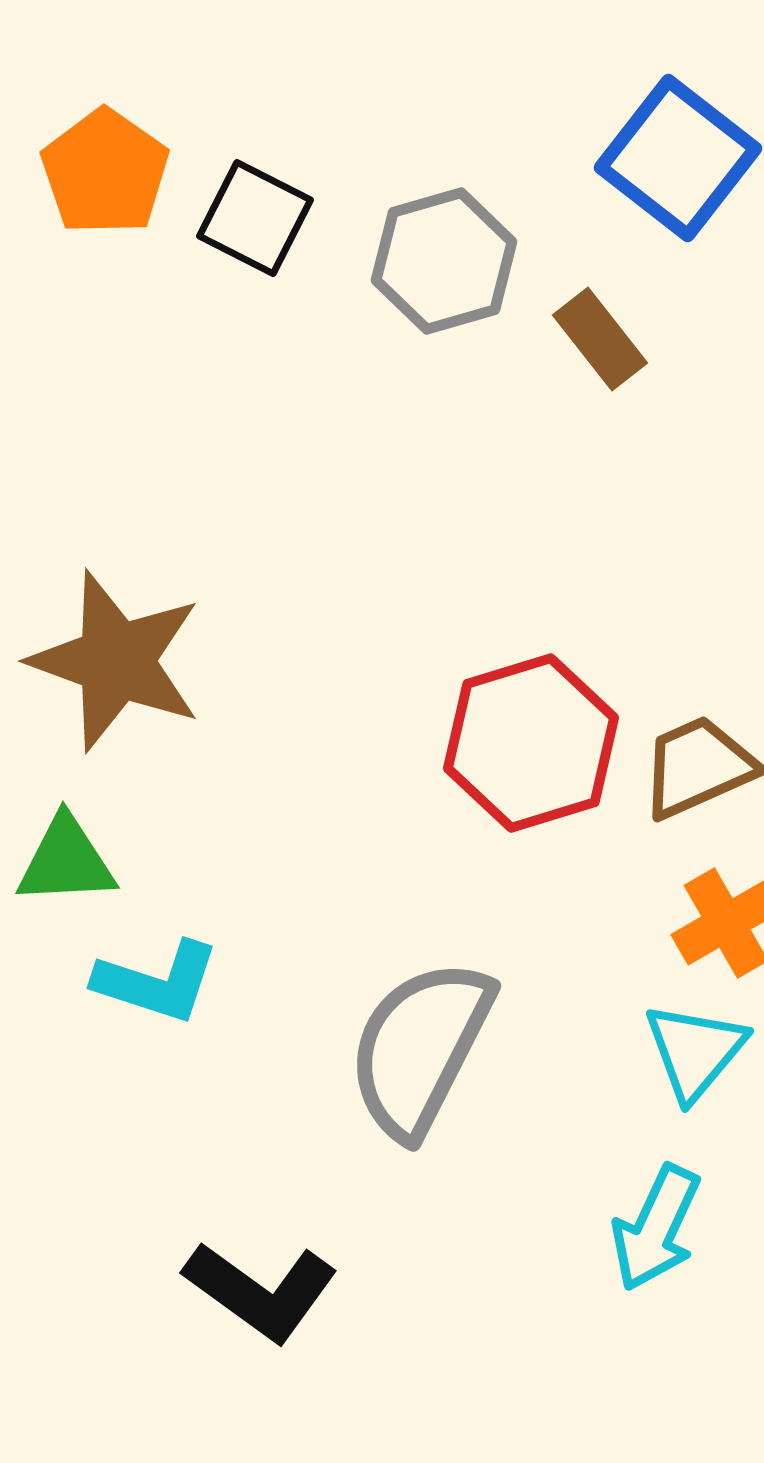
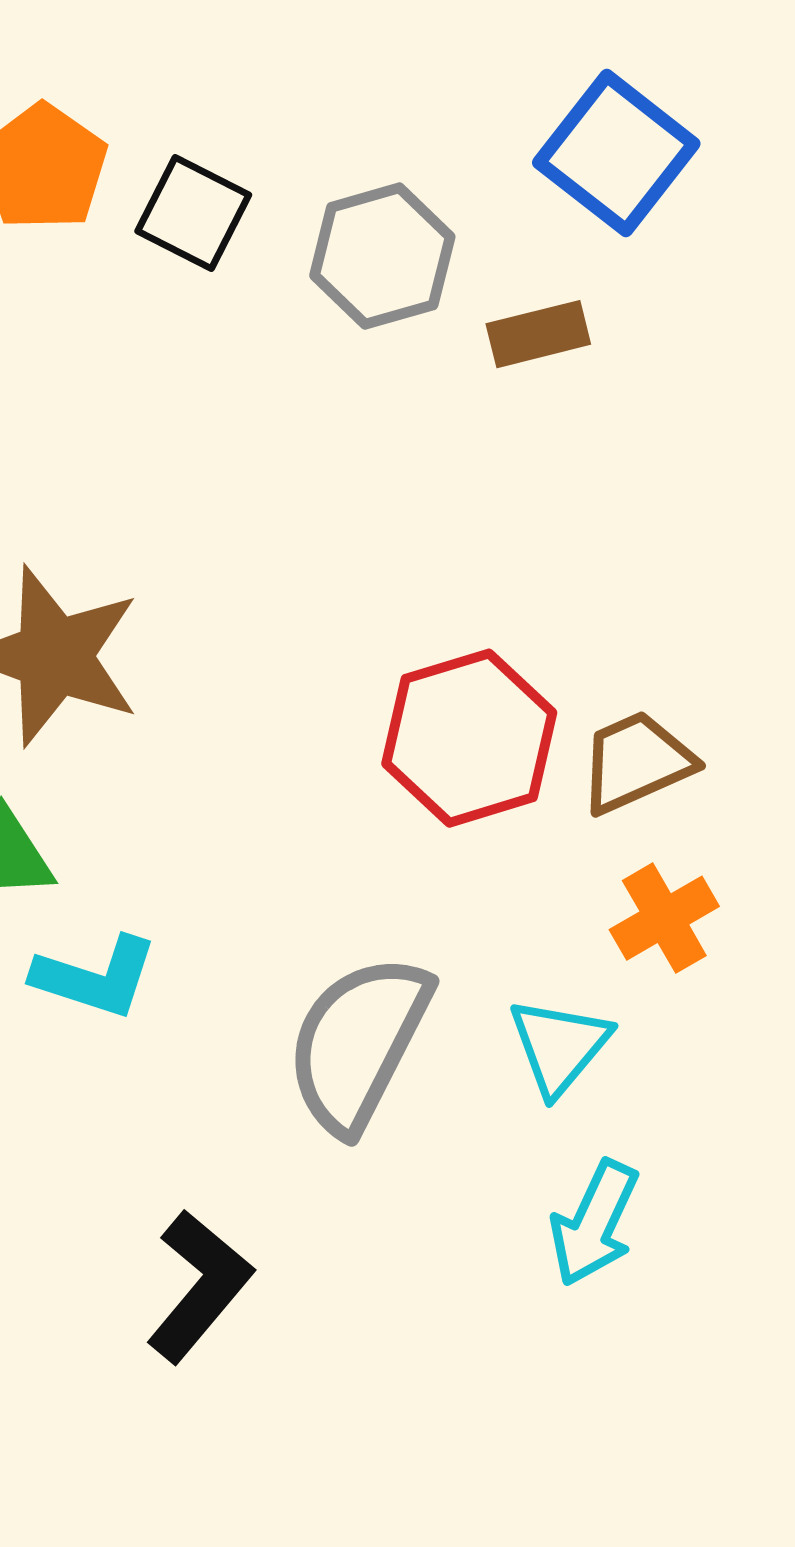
brown rectangle: (600, 339) -> (538, 334), turned -66
cyan triangle: (695, 1051) -> (559, 1046), moved
black L-shape: (261, 1291) -> (199, 1286), turned -86

